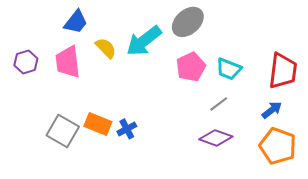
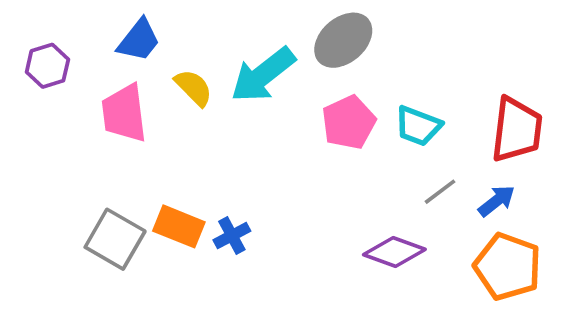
purple hexagon: (26, 62) -> (47, 66), moved
gray line: (219, 104) -> (440, 192), moved

